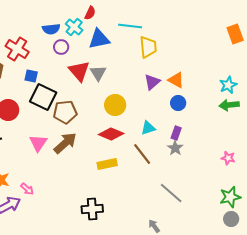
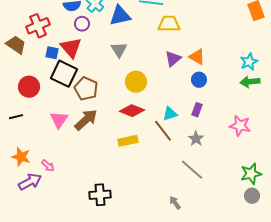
yellow trapezoid: (148, 47) -> (169, 24), turned -85
red cross: (17, 49) -> (38, 26), turned 35
red triangle: (79, 71) -> (71, 48), moved
brown pentagon: (65, 112) -> (86, 89), turned 30
cyan triangle: (148, 128) -> (170, 114), moved
gray star: (175, 148) -> (196, 139), moved
pink star: (228, 158) -> (240, 126), moved, size x1.5
black cross: (92, 209) -> (100, 195), moved

